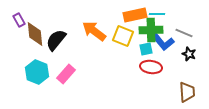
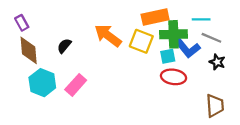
cyan line: (157, 14) -> (201, 19), moved
brown diamond: (35, 34) -> (29, 50), moved
black semicircle: (56, 40) -> (64, 46), size x0.6

